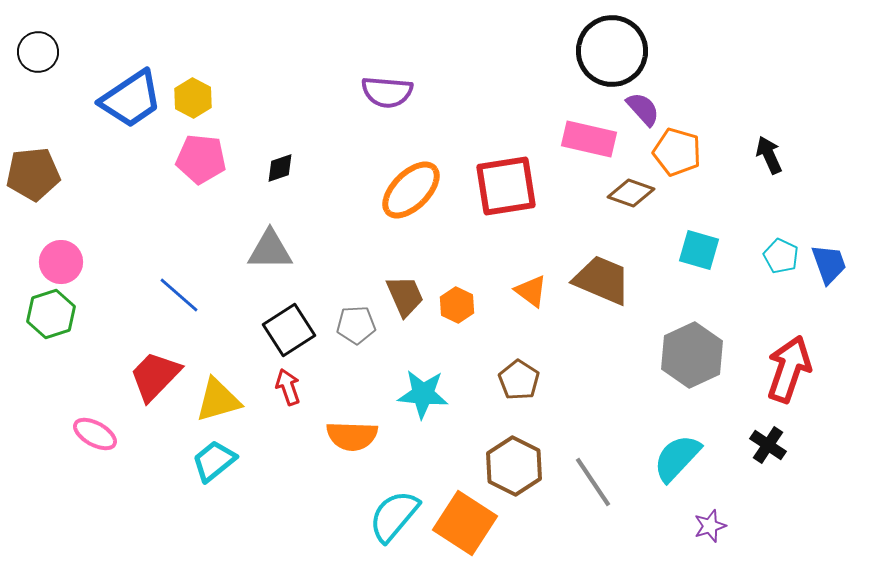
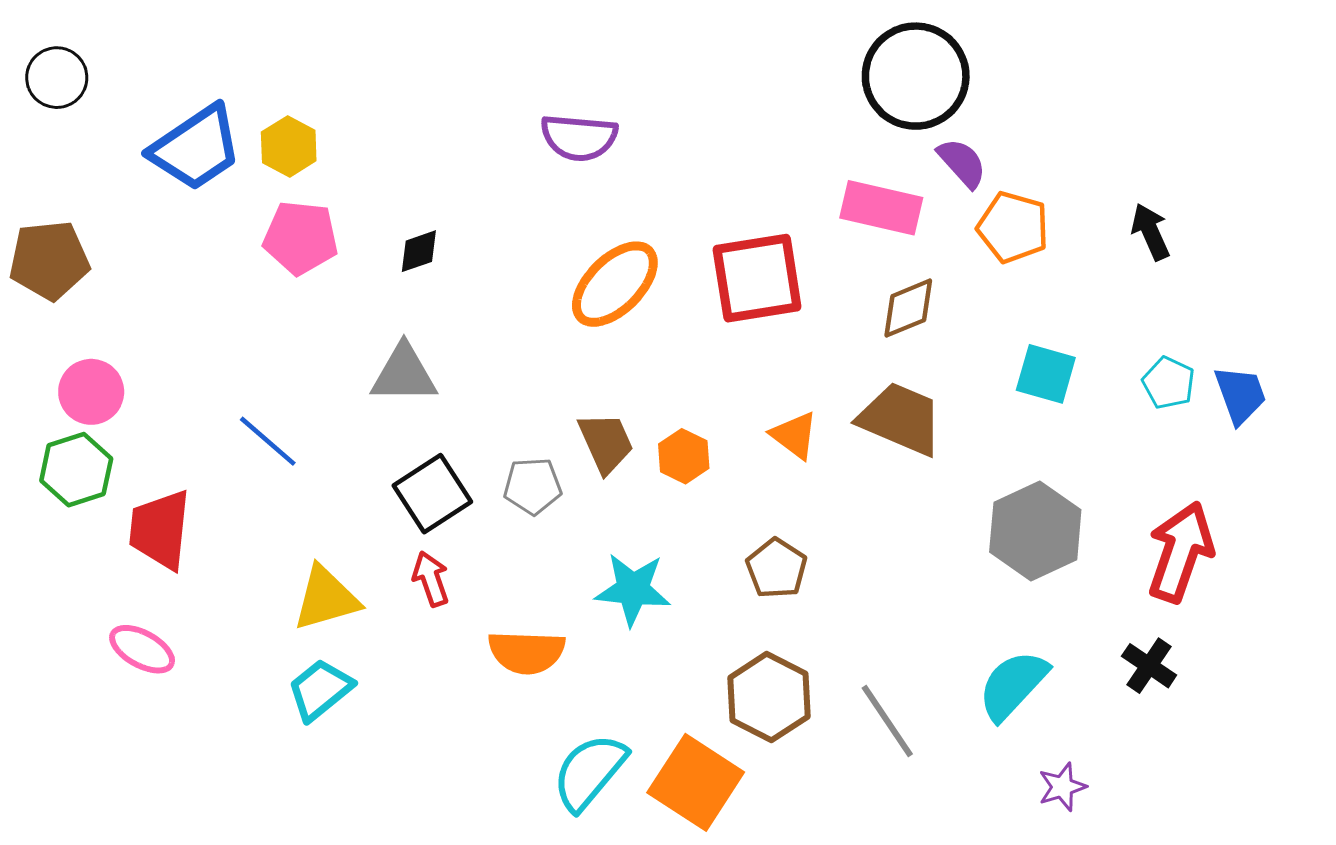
brown diamond: (631, 193) -> (908, 308), moved, turned -42
red trapezoid: (155, 376) -> (160, 529), moved, turned -38

